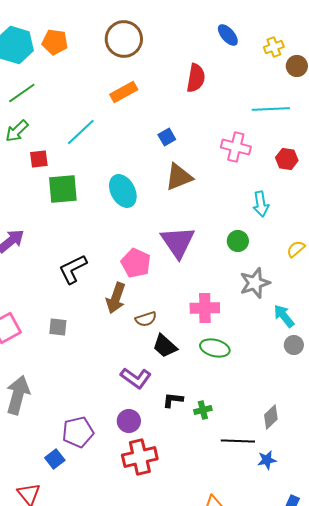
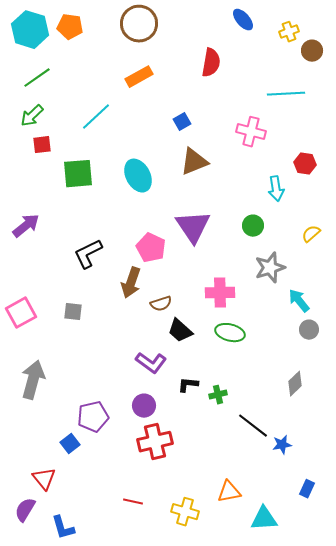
red square: (39, 159) -> (42, 145), moved
red hexagon: (287, 159) -> (305, 164), moved
gray diamond: (271, 417) -> (295, 384), moved
black line: (238, 441) -> (253, 426), turned 36

